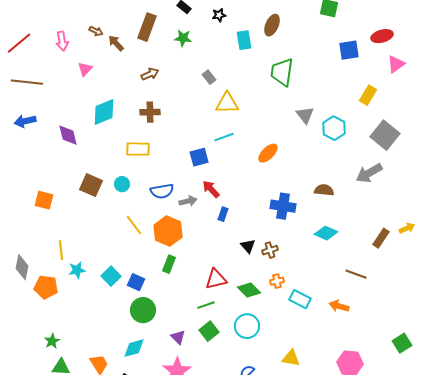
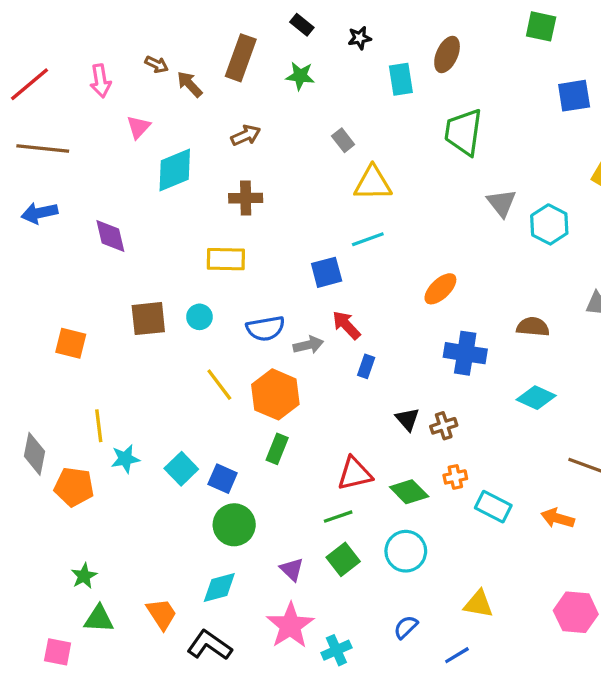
cyan diamond: (104, 112) -> (175, 170), moved
orange ellipse: (268, 153) -> (440, 289), moved
brown square: (91, 185) -> (148, 319), turned -30

